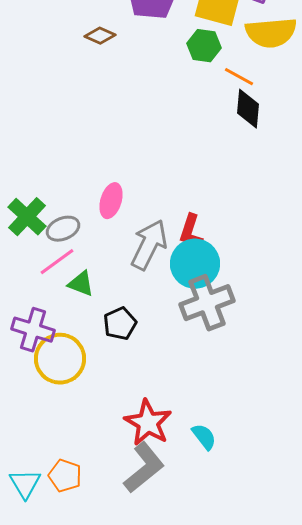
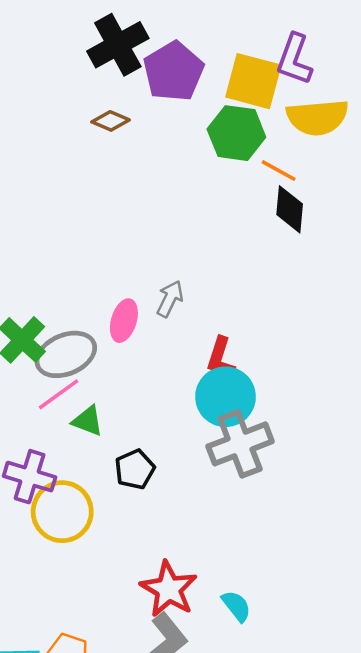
green hexagon: (204, 46) -> (236, 133), size x1.4
gray ellipse: (63, 229) -> (66, 354), size x1.5
gray arrow: (149, 245) -> (170, 299), moved, size x0.6

